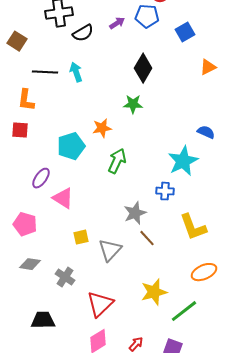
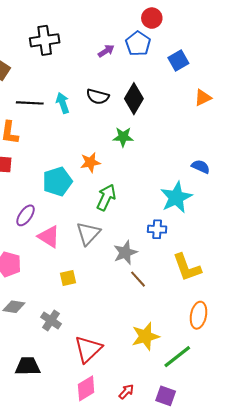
blue pentagon: (147, 16) -> (138, 44), turned 30
black semicircle: (83, 33) -> (98, 97), moved, turned 45
gray triangle: (110, 250) -> (88, 233), moved
orange ellipse: (204, 272) -> (199, 315), turned -55

